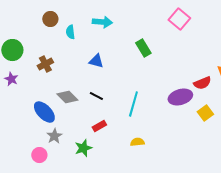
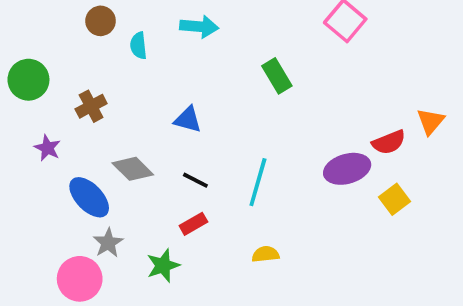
blue triangle: (96, 61) -> (188, 120), moved
purple star: (11, 79) -> (47, 148), moved
black line: (96, 96) -> (195, 180), moved
pink circle: (39, 155) -> (80, 279), size x1.5

